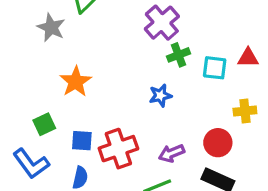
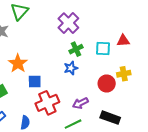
green cross: (178, 55) -> (76, 49), moved
blue square: (82, 141) -> (35, 82), moved
red circle: (218, 143) -> (107, 83), moved

